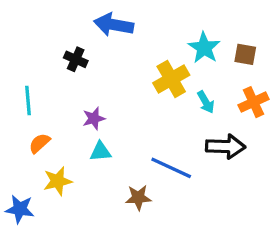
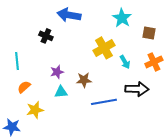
cyan star: (204, 48) -> (122, 18), moved
blue line: (171, 168) -> (104, 102), turned -35
brown star: (138, 198) -> (84, 80), moved

